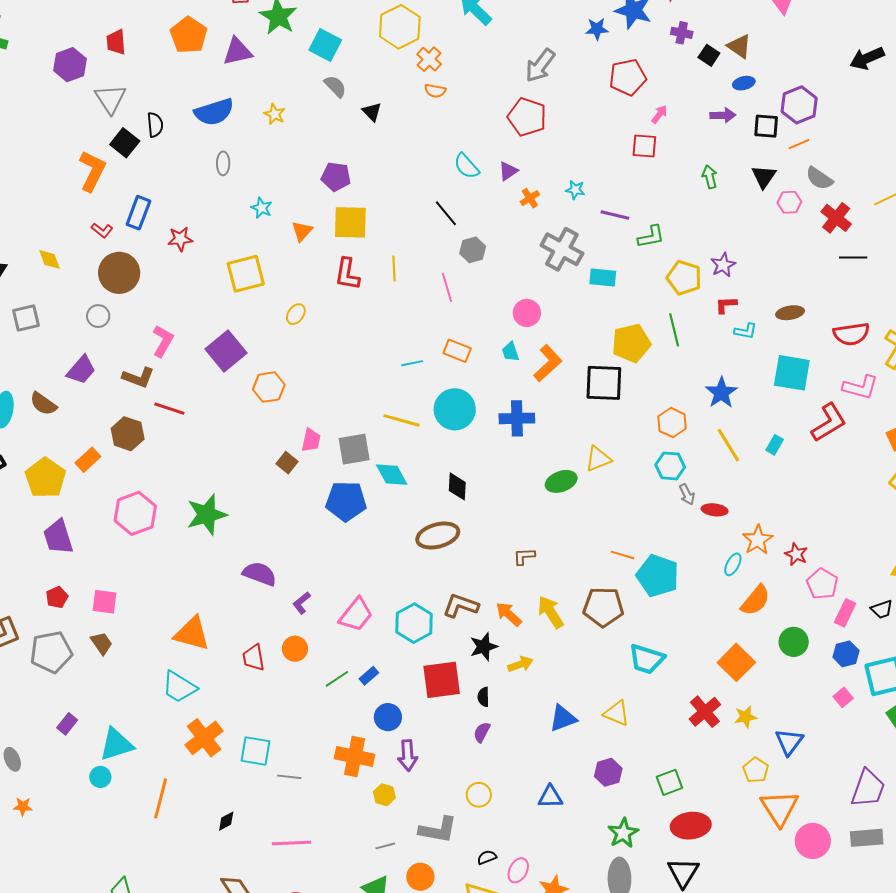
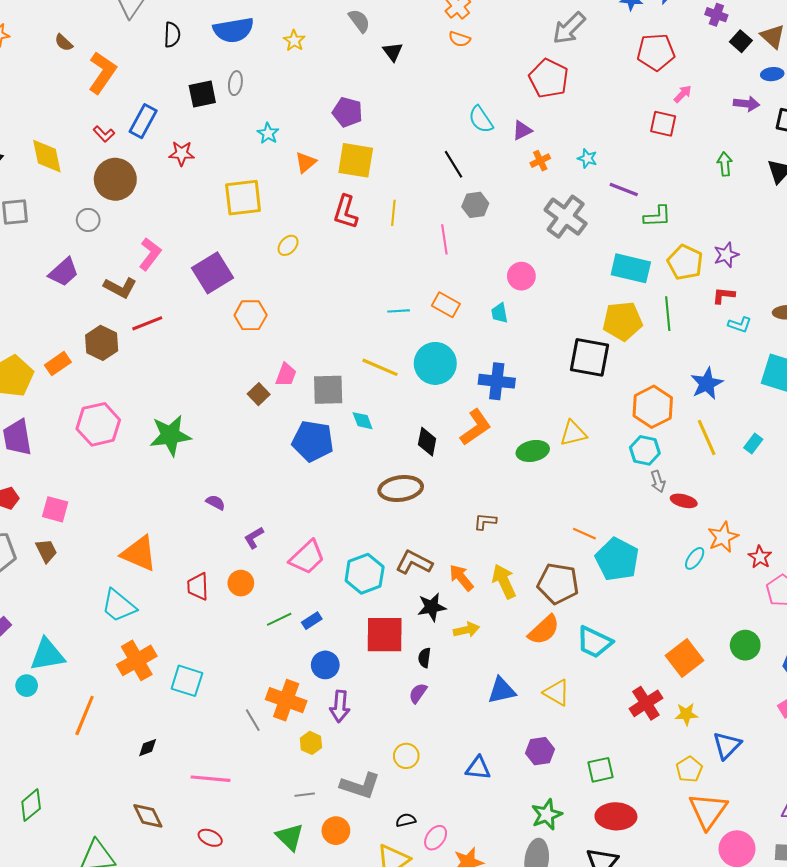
black square: (125, 143) -> (202, 94), moved, turned 32
yellow diamond: (50, 259) -> (47, 156), size x1.5
cyan rectangle: (603, 278) -> (631, 268), moved, size x1.4
orange L-shape: (548, 363) -> (476, 427), moved
brown semicircle: (43, 404) -> (64, 43), moved, size x0.7
red line: (169, 409) -> (147, 323), turned -48
orange hexagon: (672, 423) -> (653, 407), size x1.4
cyan diamond: (392, 475) -> (363, 421), size x0.7
purple semicircle: (260, 574) -> (216, 502), size x0.6
orange semicircle: (755, 600) -> (544, 630), moved
gray line: (289, 777) -> (253, 720), moved, turned 45

